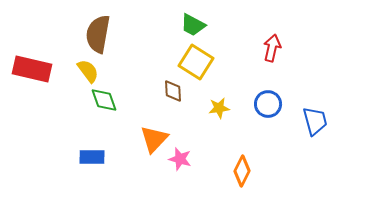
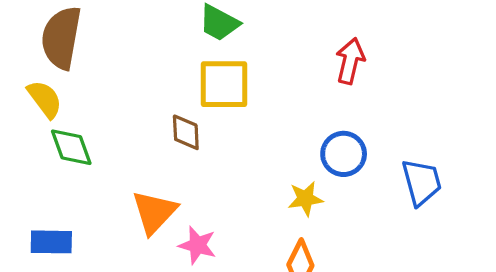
yellow square: (196, 62) -> (224, 84), turned -32
yellow star: (219, 108) -> (305, 199), moved

